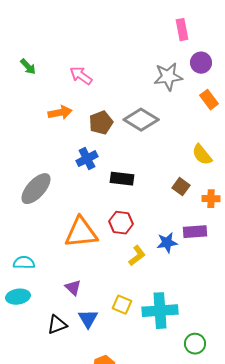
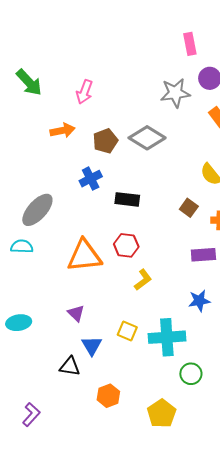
green arrow: (28, 67) -> (29, 82), size x1.6
pink arrow: (81, 76) -> (84, 92), turned -105
blue star: (167, 243) -> (199, 301), moved
cyan semicircle: (24, 263) -> (22, 246), moved
black triangle: (57, 325) -> (70, 366), moved, turned 30
green circle: (195, 344) -> (191, 374), moved

